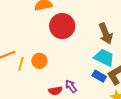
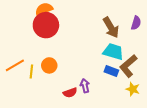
red circle: (62, 26) -> (46, 25), moved
purple arrow: (71, 86) -> (85, 86), turned 32

